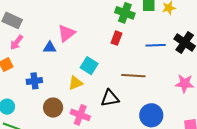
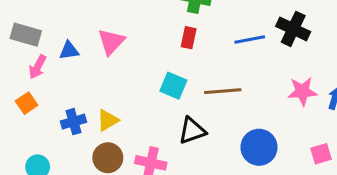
blue triangle: (50, 48) -> (69, 51), moved
cyan square: (89, 66) -> (173, 86), moved
yellow triangle: (76, 83) -> (108, 120), moved

